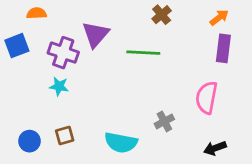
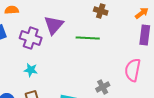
brown cross: (162, 15) -> (101, 11), turned -32
cyan star: (59, 86) -> (31, 70), moved

